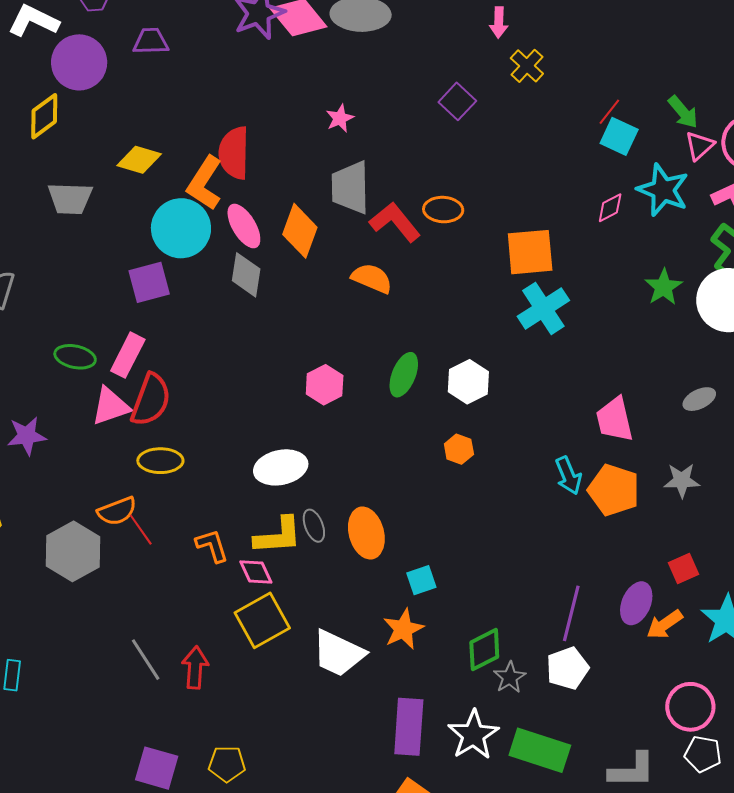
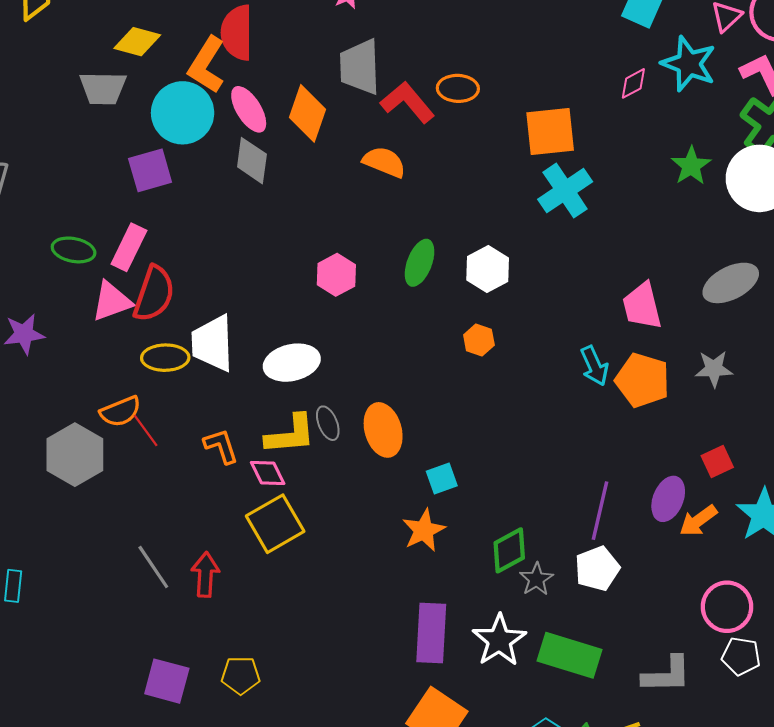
gray trapezoid: (70, 199) -> (103, 88), moved
gray ellipse: (699, 399) -> (731, 283), size x1.6
white trapezoid: (338, 653) -> (213, 343), moved, turned 64

